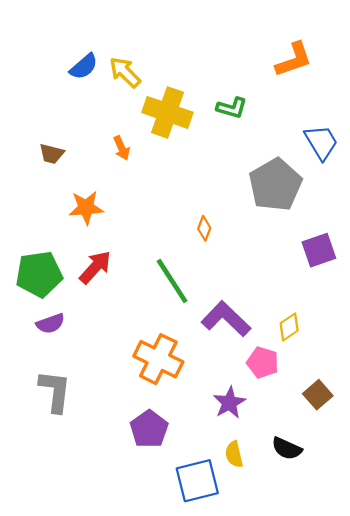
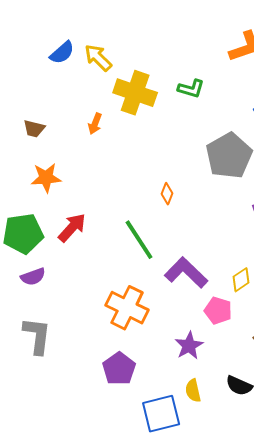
orange arrow: (122, 148) -> (95, 124), turned 45
orange star: (86, 208) -> (46, 178), moved

